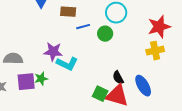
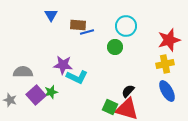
blue line: (83, 27) -> (87, 32), moved
black semicircle: (118, 78) -> (128, 91), turned 72
purple square: (26, 82) -> (36, 95), turned -36
blue ellipse: (143, 86) -> (167, 91), moved

